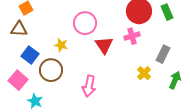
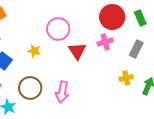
gray rectangle: (163, 54) -> (136, 49), moved
brown circle: (51, 70) -> (30, 88), moved
yellow cross: (144, 73) -> (126, 78), moved, turned 32

